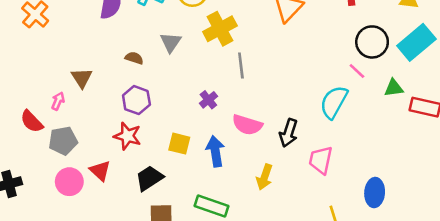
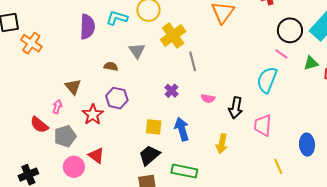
pink semicircle: (247, 125) -> (208, 98), moved, size x0.6
red star: (127, 136) -> (93, 115), moved, turned 30
black trapezoid: (149, 178) -> (149, 155), moved

